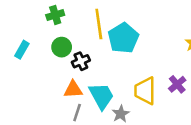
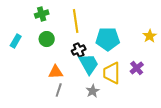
cyan pentagon: (123, 38) -> (108, 39), moved, turned 30
black cross: (81, 61) -> (79, 50), moved
cyan trapezoid: (101, 96) -> (89, 64), moved

